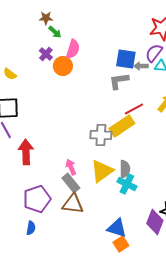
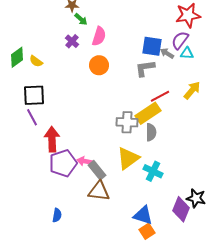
orange circle: (63, 66) -> (99, 65), moved
gray arrow: (141, 66) -> (167, 53), turned 32
pink arrow: (71, 167) -> (85, 161), moved, turned -56
gray semicircle: (125, 169) -> (151, 132), moved
purple pentagon: (37, 199) -> (63, 163), moved

